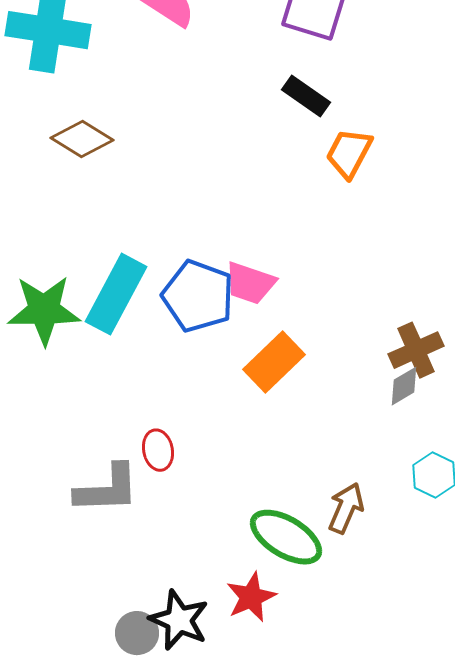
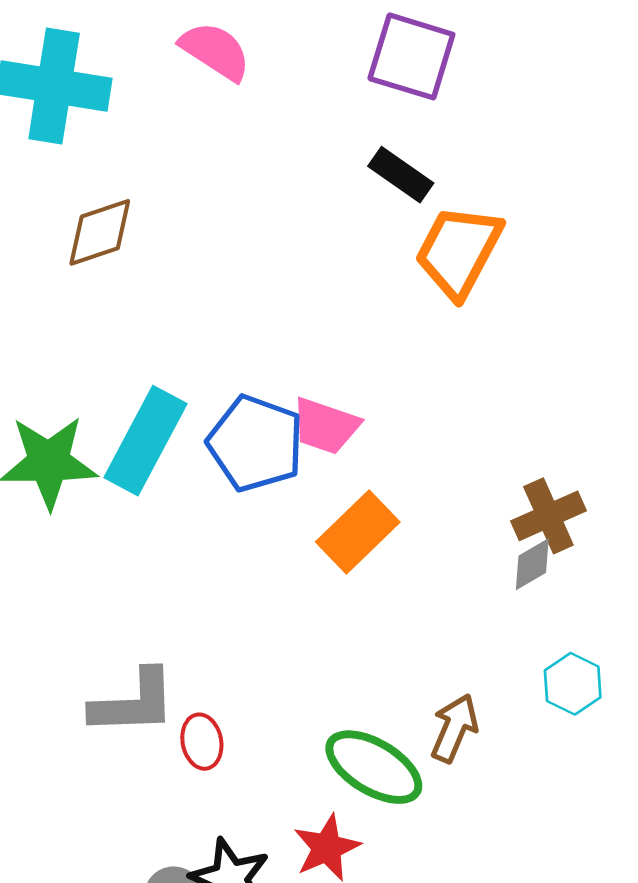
brown diamond: (82, 139) -> (100, 232), turned -50
orange trapezoid: (349, 153) -> (458, 251), size x1.4
red ellipse: (158, 450) -> (202, 742), moved

